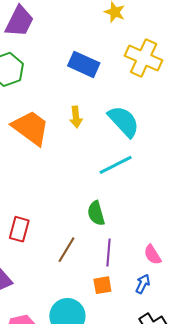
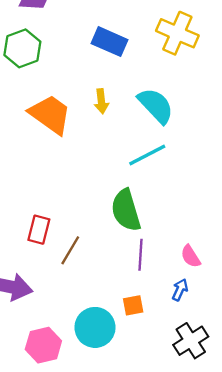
green semicircle: (96, 213) -> (126, 210), size x1.5
brown line: (67, 250) -> (70, 250), moved
orange square: (102, 285) -> (133, 305), moved

